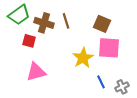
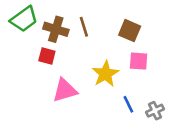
red square: (29, 41) -> (47, 56), moved
pink square: (109, 48) -> (139, 61), size x0.7
pink triangle: (36, 72) -> (65, 90), moved

